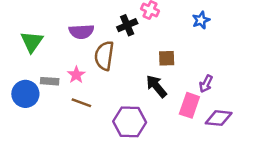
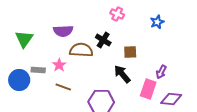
black cross: (127, 25) -> (103, 40), moved, turned -35
brown semicircle: (104, 56) -> (81, 50), turned 85

